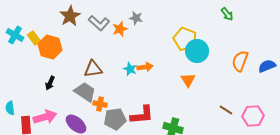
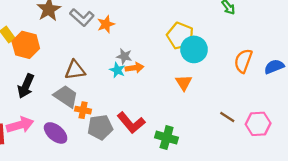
gray star: (136, 18) -> (124, 56), moved
black arrow: (50, 83) -> (26, 86), size x1.5
red L-shape: (142, 115) -> (131, 123), turned 55

